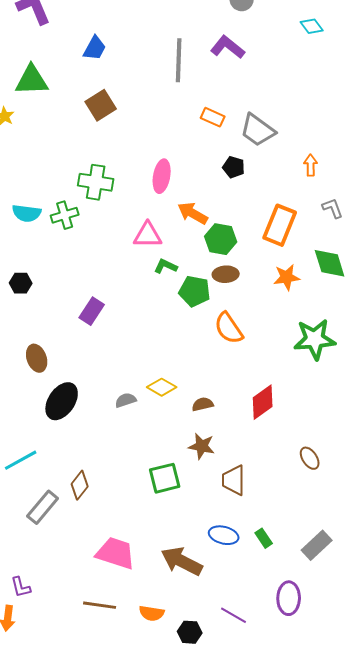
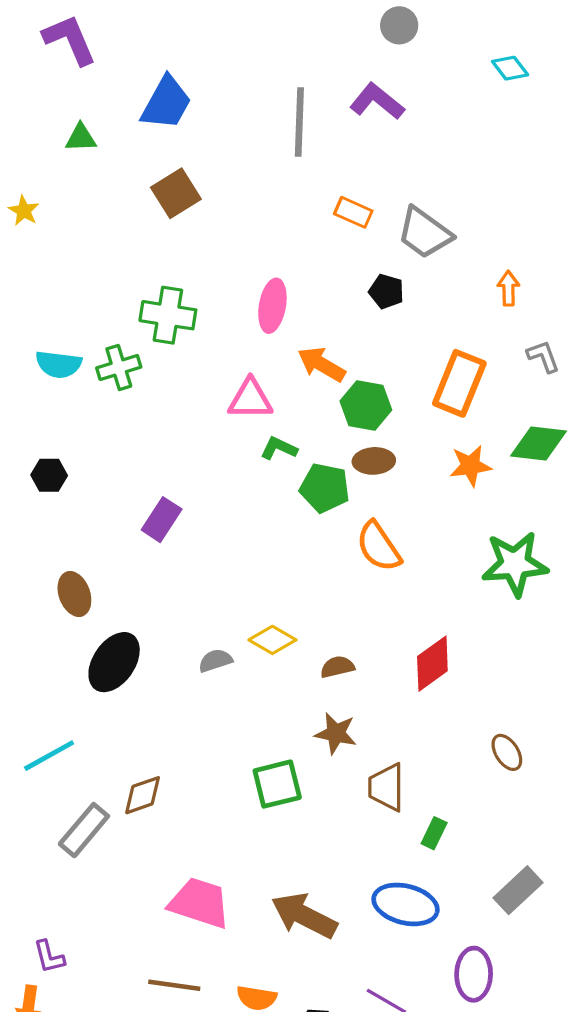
blue trapezoid: (95, 48) -> (166, 103), size x1.4
green triangle: (32, 80) -> (81, 138), moved, size x0.6
green diamond: (330, 263) -> (539, 444), turned -66
brown diamond: (80, 485) -> (143, 795), turned 32
blue ellipse: (224, 535) -> (405, 904), moved, size x1.4
green rectangle: (264, 538) -> (434, 833), moved, turned 60

